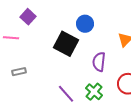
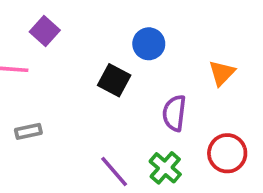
black square: (66, 44) -> (114, 80), size x0.7

